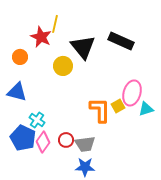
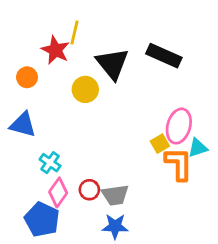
orange L-shape: (100, 110) -> (179, 164), moved
blue pentagon: (23, 138) -> (42, 220), moved

